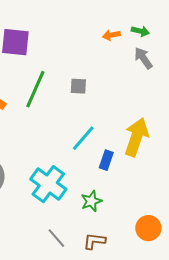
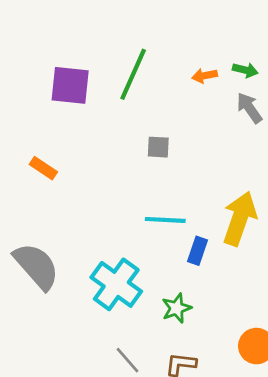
green line: (35, 89) -> (133, 74), moved
cyan line: (83, 138) -> (165, 220), turned 52

